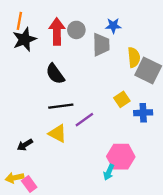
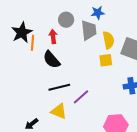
orange line: (19, 21) -> (32, 43), moved
red arrow: (57, 31) -> (53, 37), moved, size x0.6
yellow semicircle: (134, 57) -> (108, 40), moved
yellow square: (122, 99) -> (106, 60), moved, turned 32

